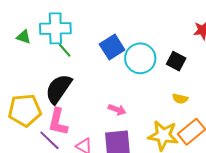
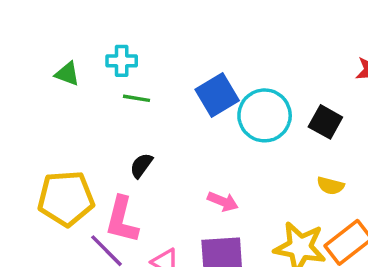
cyan cross: (55, 28) -> (122, 61), size x0.6
green line: (65, 50) -> (136, 98), turned -42
black semicircle: (59, 89) -> (141, 165), moved, size x0.5

